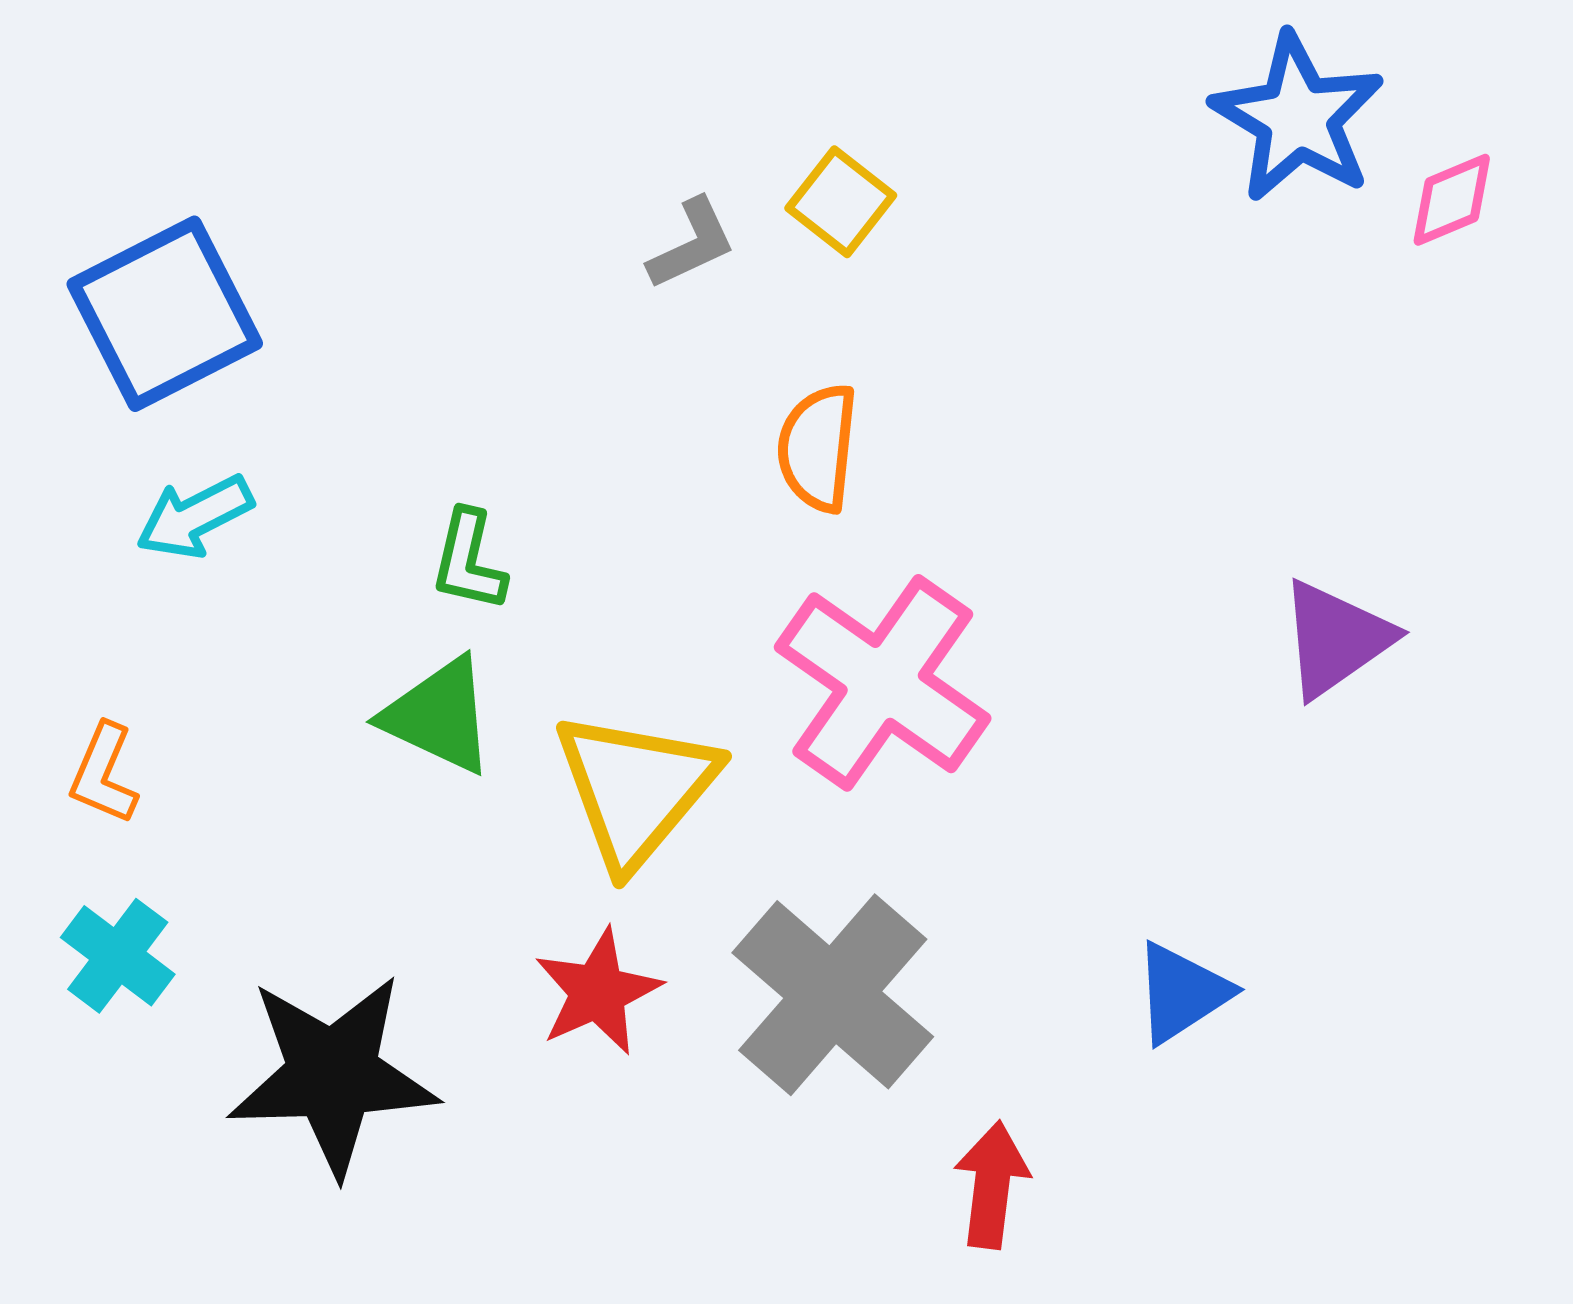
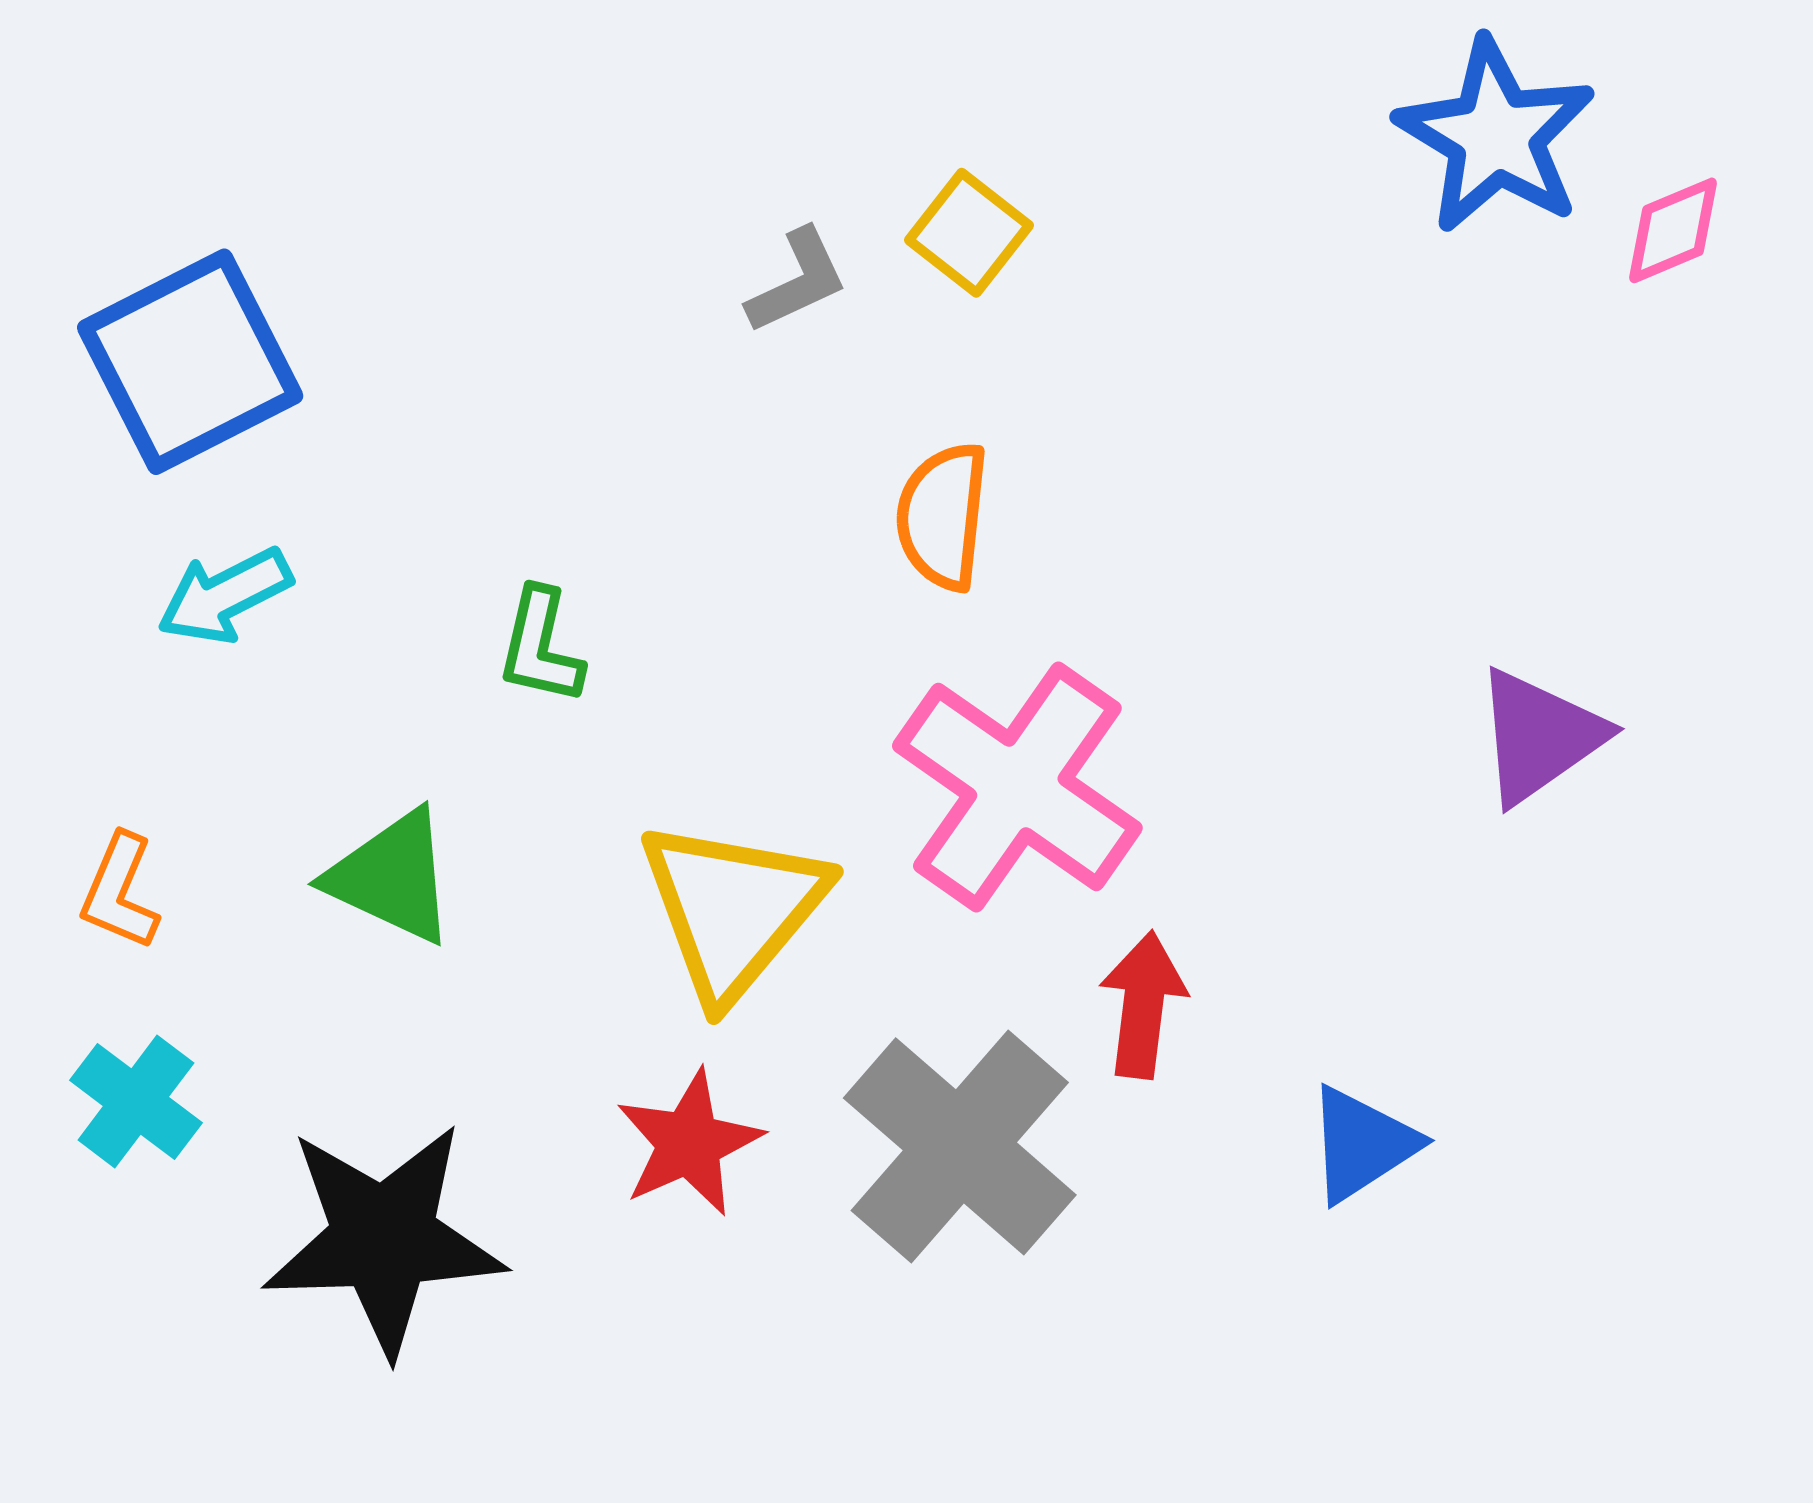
green triangle: (439, 716) -> (392, 877), moved
red arrow: (992, 1185) -> (1143, 1005), moved

